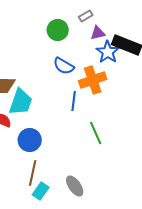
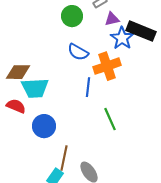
cyan trapezoid: (21, 102) -> (35, 88), turned 68
brown line: (33, 173) -> (64, 158), moved

